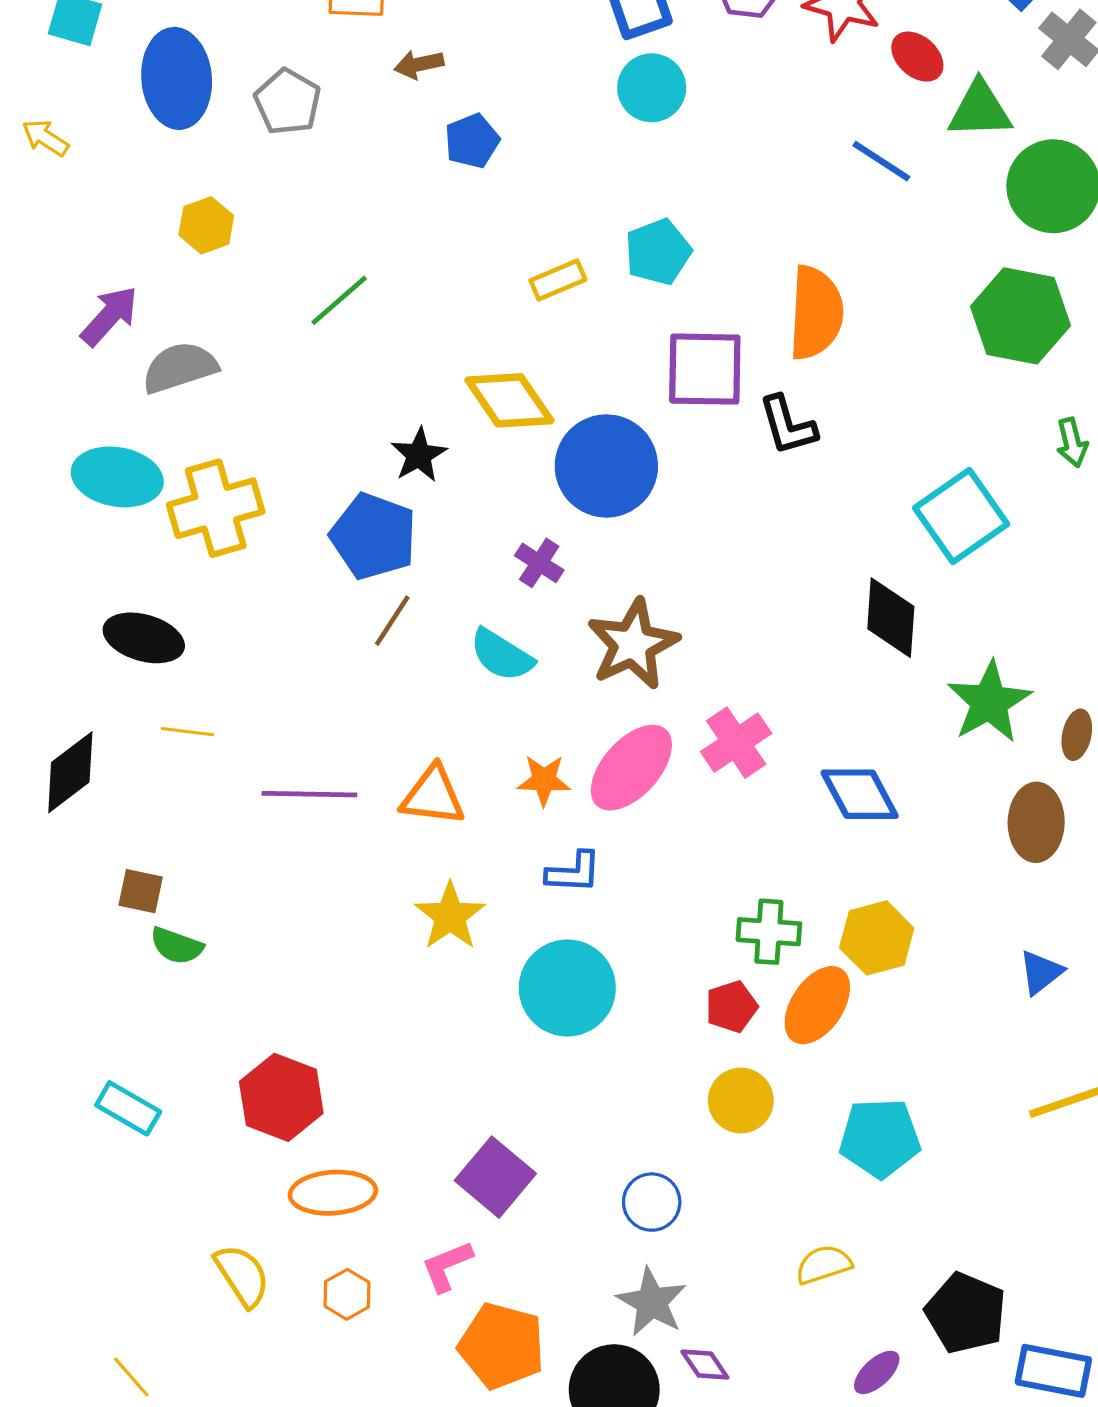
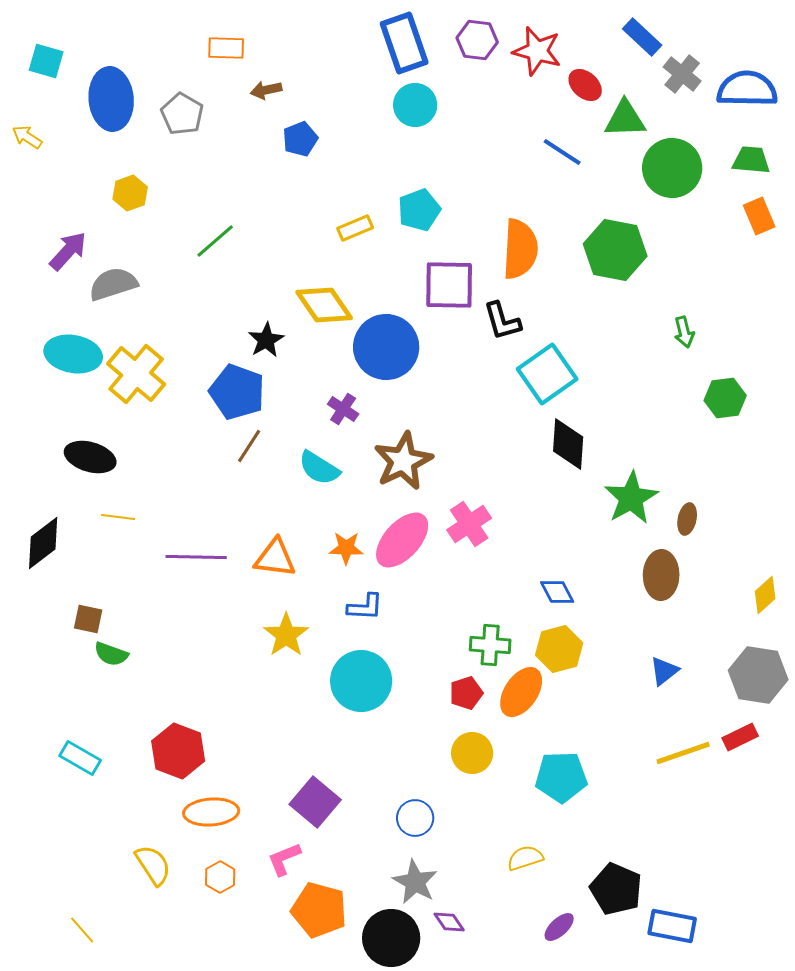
green hexagon: (1021, 316) -> (615, 250), moved
yellow cross: (216, 508) -> (136, 374), turned -34
cyan square: (961, 516) -> (547, 374), moved
blue diamond: (860, 794) -> (557, 592), moved, size x0.7

